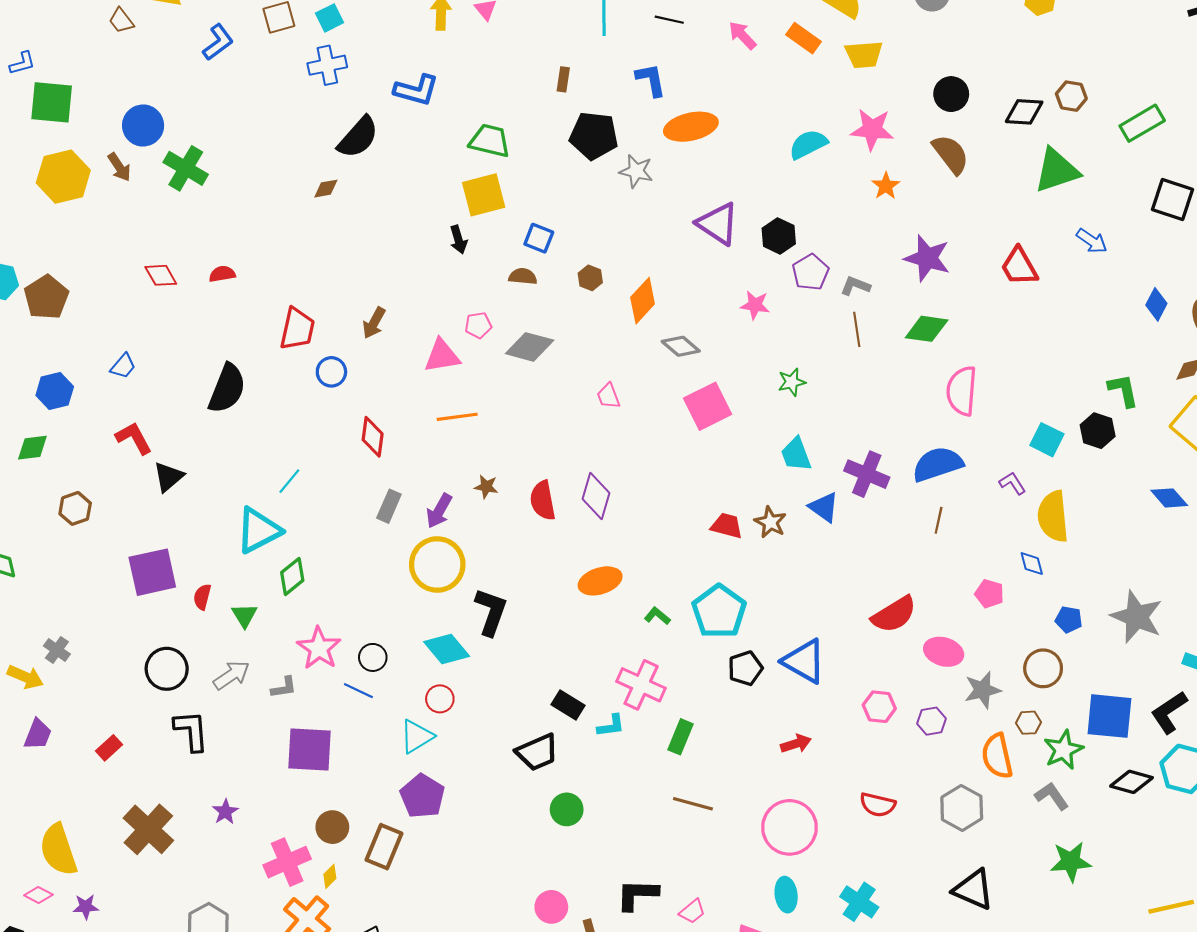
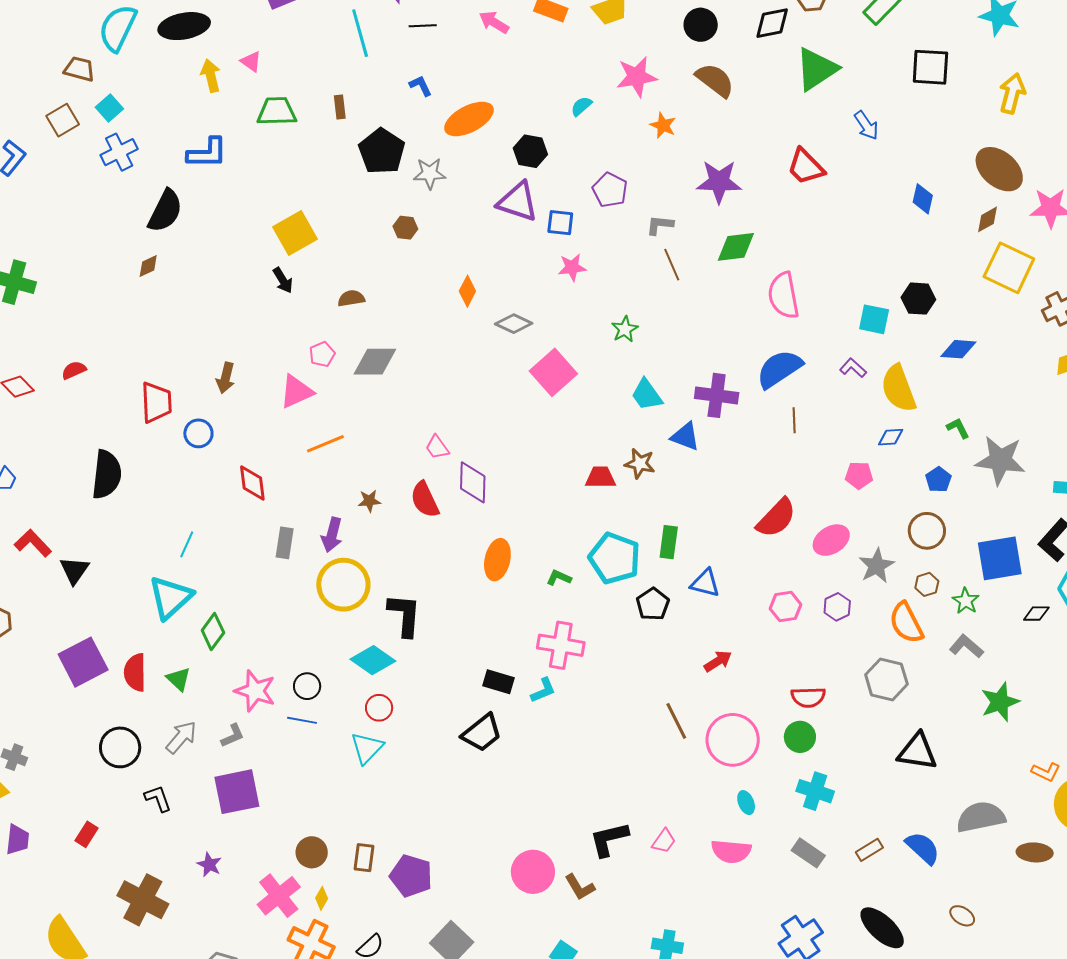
blue L-shape: (651, 80) -> (421, 86), size x0.7
black pentagon: (594, 136) -> (382, 151), turned -30
green trapezoid: (490, 141) -> (277, 111), moved
cyan semicircle: (808, 144) -> (581, 106), size x0.6
black hexagon: (779, 236) -> (530, 151), moved
blue square: (539, 238) -> (560, 223), moved
blue arrow: (1092, 241) -> (866, 125), turned 36
purple pentagon: (811, 272) -> (610, 190), moved
brown hexagon: (590, 278) -> (405, 228), moved
orange diamond: (643, 301) -> (467, 291), size x0.7
blue diamond: (1156, 304) -> (923, 199), moved
green L-shape: (1123, 390) -> (958, 428), moved, size x0.7
pink trapezoid: (608, 396) -> (437, 447), moved
blue diamond: (1169, 498) -> (958, 349), moved, turned -30
blue diamond: (1032, 564) -> (891, 437), turned -64
orange ellipse: (600, 581) -> (497, 560), turned -45
red semicircle: (202, 597) -> (135, 672), size x1.5
blue pentagon: (1069, 620) -> (938, 480), turned -30
pink ellipse: (944, 652) -> (831, 540), turned -33
blue triangle: (804, 661) -> (705, 583), size x0.7
black L-shape: (191, 731) -> (158, 798), size x0.7
green rectangle: (681, 737) -> (669, 542), moved
purple square: (310, 749) -> (237, 792), moved
green star: (1063, 750) -> (966, 601), size x0.7
black diamond: (1132, 782) -> (1036, 614), size x0.7
purple pentagon: (422, 796) -> (411, 876), moved
brown line: (693, 804) -> (676, 721), moved, turned 63
green circle: (567, 809) -> (800, 737), moved
brown rectangle: (384, 847) -> (364, 858), size x0.7
cyan ellipse: (786, 895) -> (746, 803), size x0.7
pink circle: (551, 907) -> (533, 872), size x1.4

